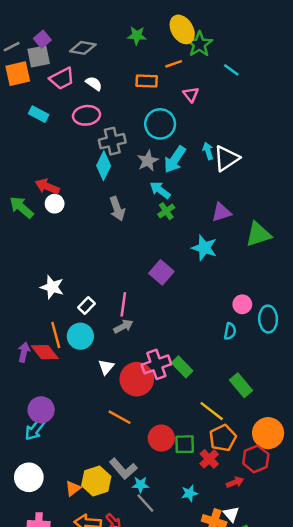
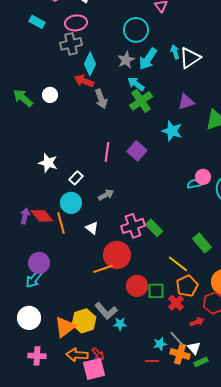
gray cross: (112, 141) -> (71, 44), moved
red arrow: (47, 187) -> (84, 81), moved
green cross: (166, 211) -> (141, 101), size x1.6
pink line: (123, 304) -> (107, 152), moved
cyan semicircle: (230, 331) -> (194, 184), moved, turned -112
orange line: (56, 335) -> (61, 223), moved
white triangle: (106, 367) -> (92, 228), turned -32
red circle: (137, 379) -> (117, 255), moved
orange line: (120, 417) -> (103, 269), turned -48
orange triangle: (73, 488) -> (65, 327), size x1.6
cyan star: (190, 493) -> (160, 344), moved
gray line: (145, 503) -> (177, 339), moved

